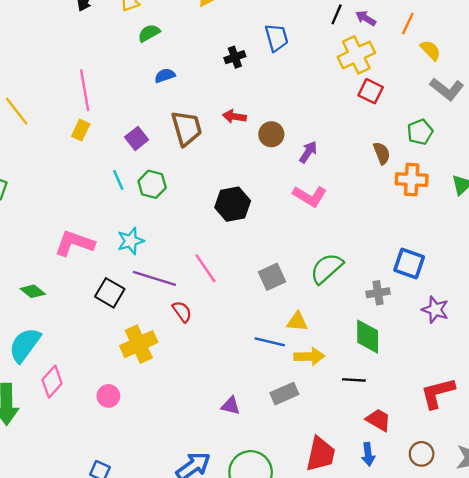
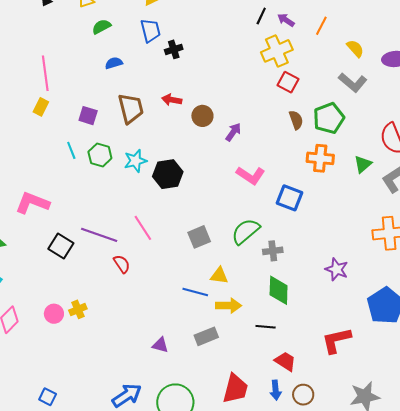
blue trapezoid: (277, 38) -> (150, 31), moved
yellow semicircle: (431, 50) -> (355, 48), moved
green pentagon: (420, 132) -> (329, 118), size x1.4
purple square: (137, 138) -> (88, 116), turned -36
brown semicircle: (382, 153) -> (296, 120), moved
pink L-shape: (310, 196) -> (251, 175), moved
cyan star: (131, 241) -> (135, 161), moved
blue square: (409, 264) -> (289, 198), moved
gray cross: (378, 293) -> (273, 251), moved
yellow cross: (139, 344) -> (78, 309), moved, size x0.6
pink circle: (108, 396) -> (54, 314), moved
brown circle: (422, 454) -> (303, 395), moved

